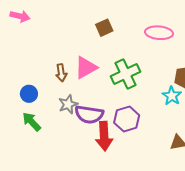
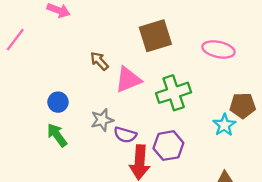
brown square: (104, 28) -> (155, 36), size x1.6
brown arrow: (61, 73) -> (99, 61), moved, turned 138
purple semicircle: (89, 114) -> (125, 135), size x0.7

